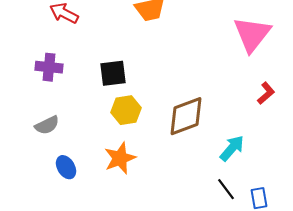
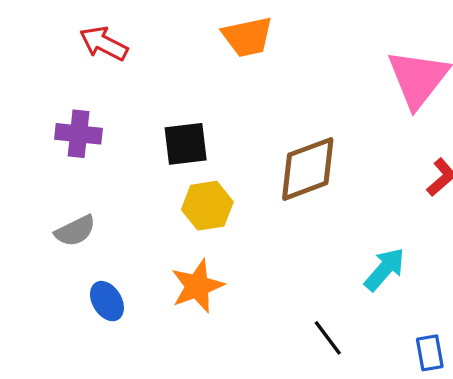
brown diamond: (186, 116) -> (308, 169), moved
black line: (226, 189) -> (328, 338), moved

